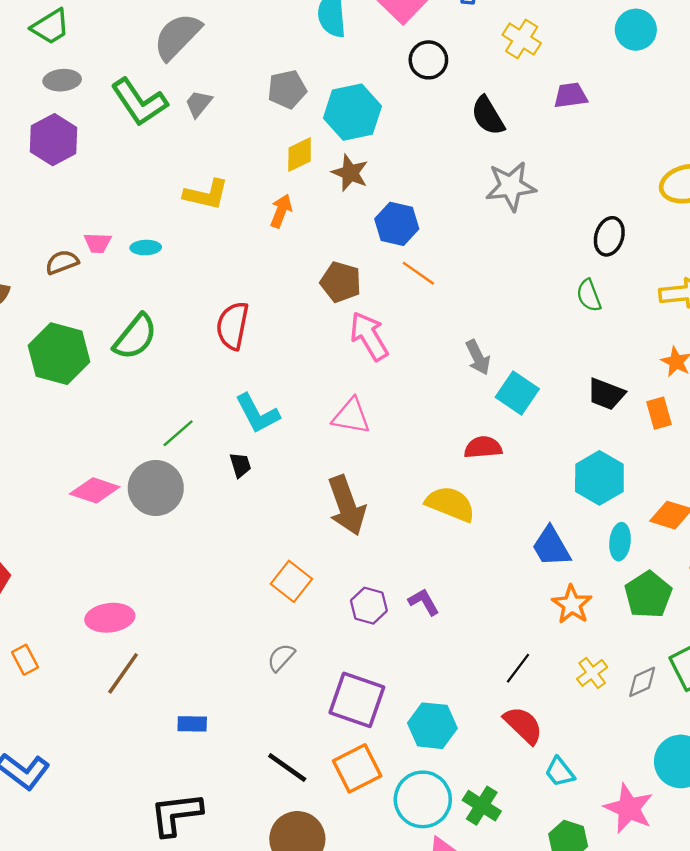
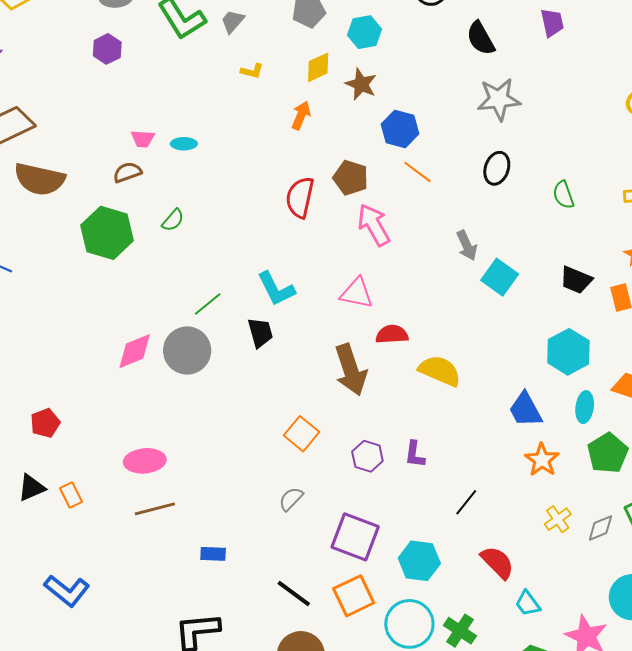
purple trapezoid: (570, 95) -> (552, 23), turned 84
cyan hexagon: (352, 112) -> (365, 32), size x0.7
purple hexagon: (54, 140) -> (107, 49), size x0.7
yellow L-shape: (206, 194) -> (252, 71), moved, size x0.6
black ellipse: (609, 236) -> (497, 168), moved
brown semicircle: (62, 262) -> (127, 172), moved
red semicircle: (233, 326) -> (300, 197), moved
green semicircle: (135, 337) -> (173, 220), size x0.6
red semicircle: (483, 447) -> (392, 334), moved
black trapezoid: (240, 465) -> (260, 333), size x1.4
pink diamond: (95, 490) -> (135, 351), turned -42
purple L-shape: (424, 602) -> (415, 454), turned -144
black line: (518, 668) -> (466, 502), moved
brown line: (123, 673) -> (155, 509), turned 39

